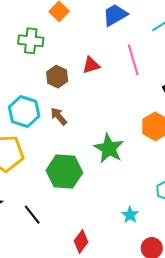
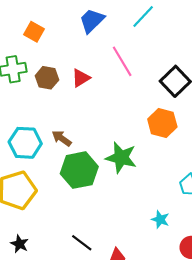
brown hexagon: (57, 77) -> (47, 78), moved
green hexagon: (64, 172) -> (79, 170), moved
black line: (32, 215) -> (82, 243), moved

